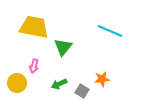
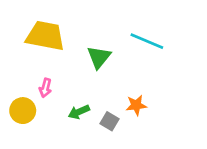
green triangle: (63, 47) -> (99, 57), moved

